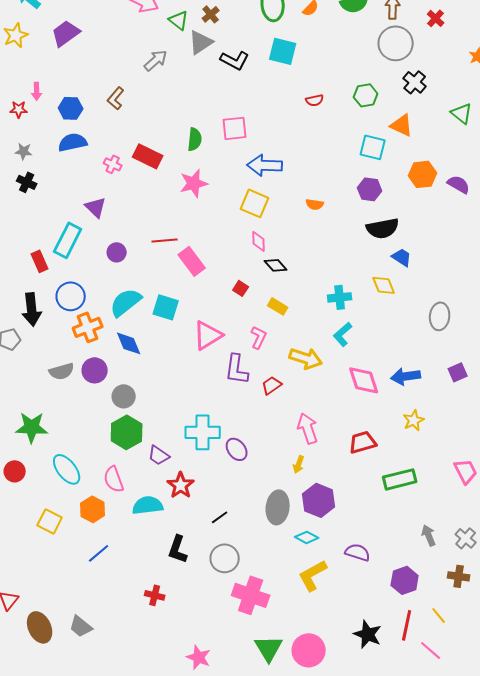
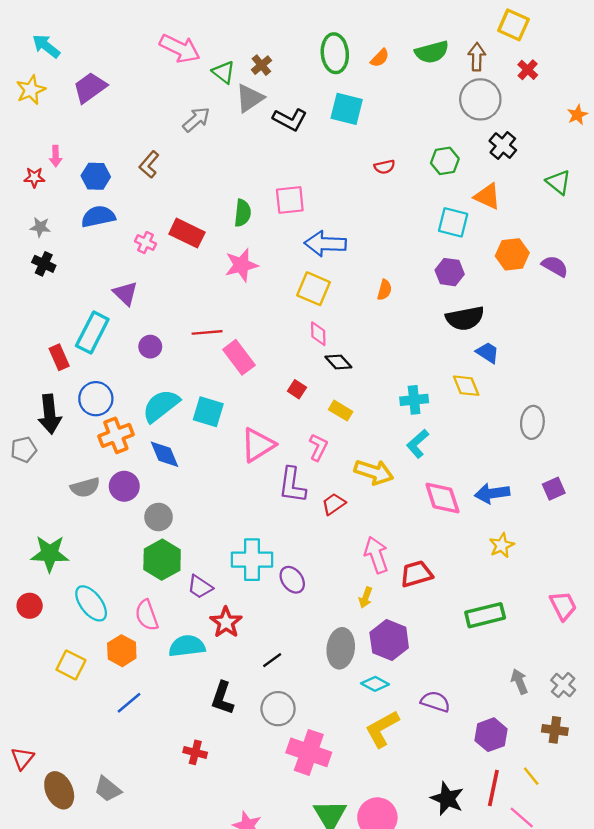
orange semicircle: (315, 204) -> (385, 290), turned -84
red trapezoid: (363, 442) -> (416, 574), moved

